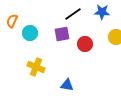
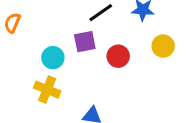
cyan circle: (30, 33) -> (53, 58), moved

